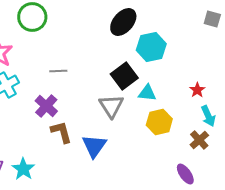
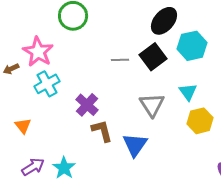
gray line: (58, 71) -> (120, 60), moved
black square: (124, 76) -> (153, 57), moved
cyan triangle: (147, 93) -> (188, 92), turned 48

